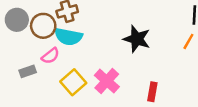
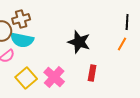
red rectangle: (152, 92) -> (92, 73), moved

